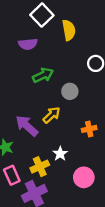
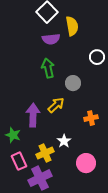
purple semicircle: (28, 44) -> (51, 39), moved
green arrow: (43, 75) -> (48, 68), turned -78
purple arrow: (27, 126) -> (33, 115), turned 50

